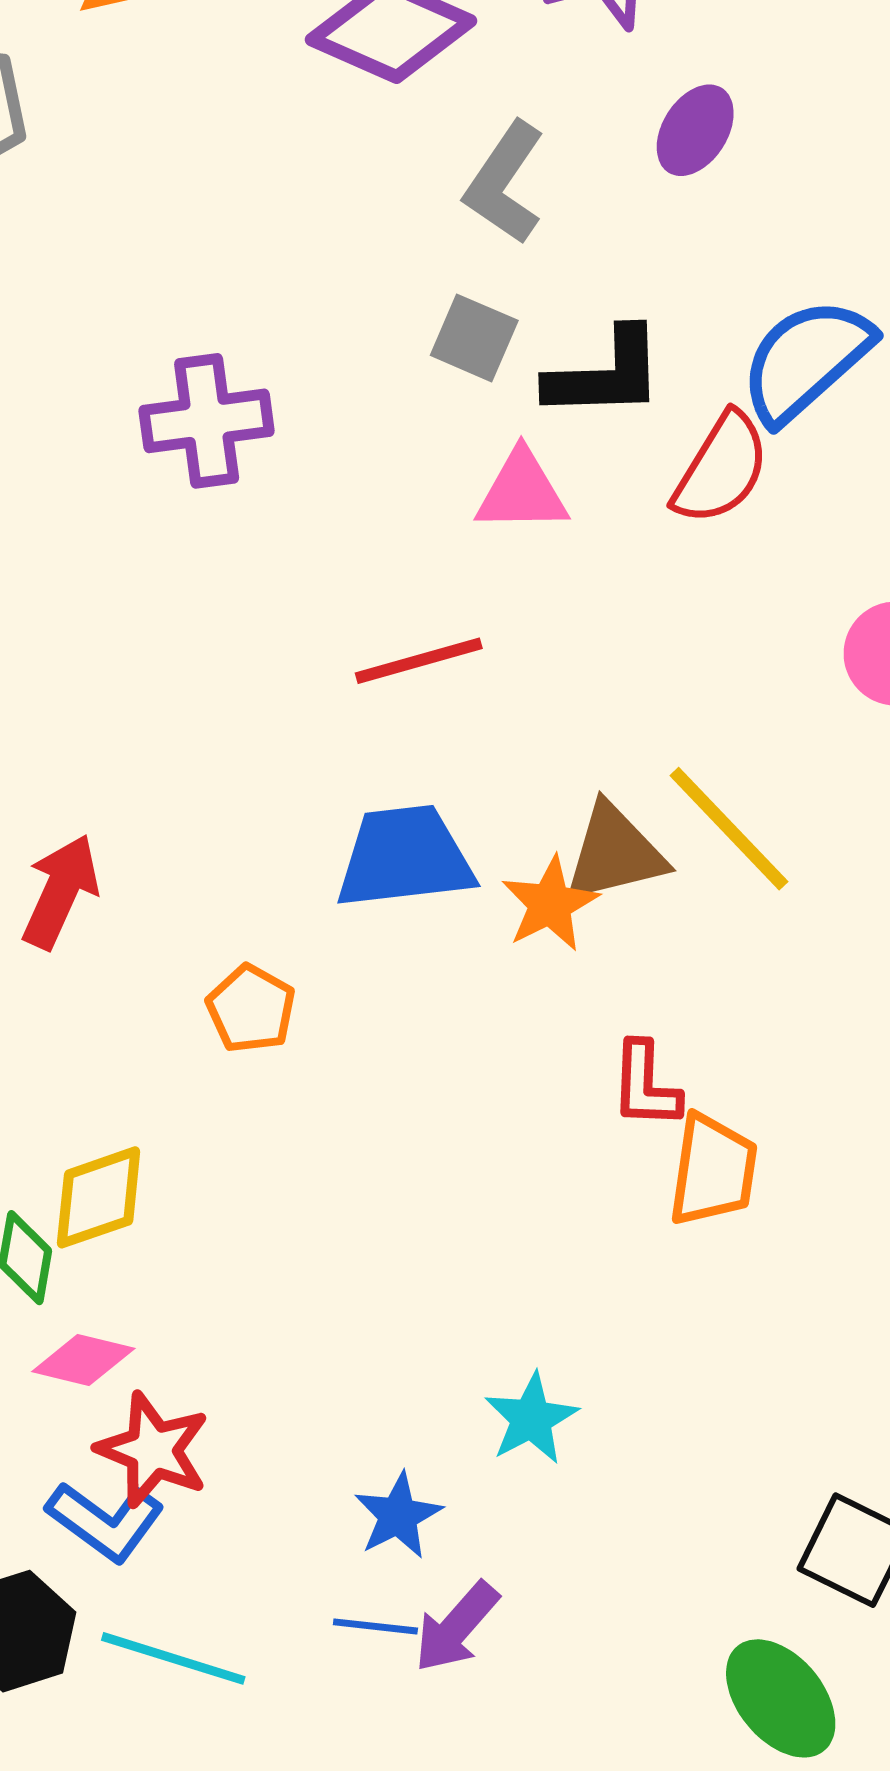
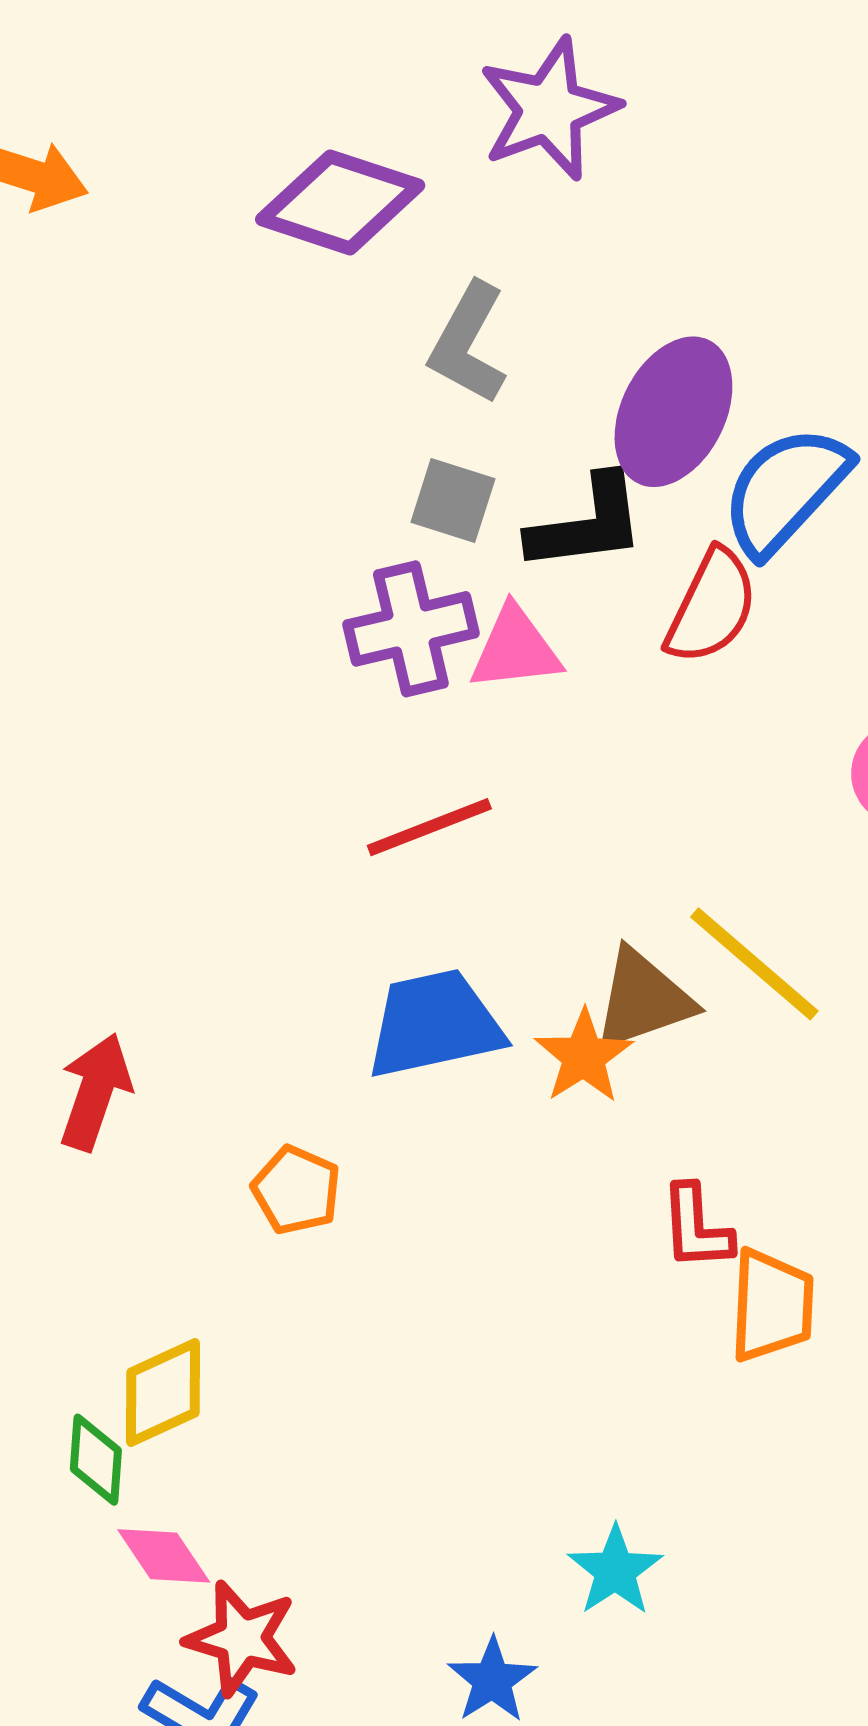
purple ellipse: (695, 130) -> (673, 412), moved, size x1.6
purple cross: (207, 421) -> (411, 629), moved
pink diamond: (83, 1360) -> (164, 1556), turned 48

